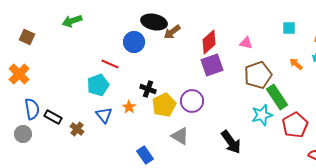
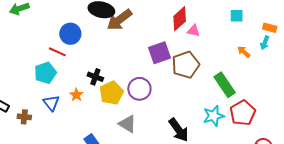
brown arrow: (172, 32) -> (119, 20), size x1.5
blue circle: (134, 42) -> (70, 34), moved
red diamond: (209, 42) -> (180, 19), moved
brown pentagon: (258, 75) -> (186, 65), moved
cyan star: (262, 115) -> (214, 116), moved
brown cross: (77, 129) -> (24, 117), turned -32

